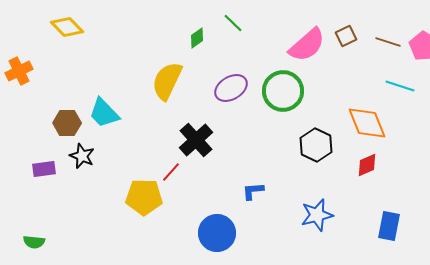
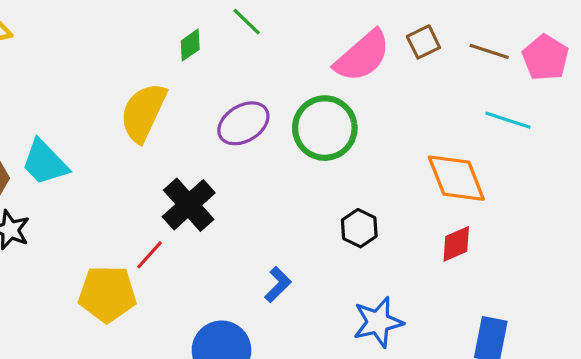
black hexagon: (316, 145) -> (359, 228), moved, size x0.7
blue L-shape: (253, 191) -> (278, 285), turned 140

